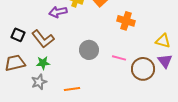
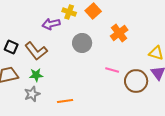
orange cross: (126, 21) -> (119, 33), turned 36
gray circle: (89, 50) -> (82, 43), moved

